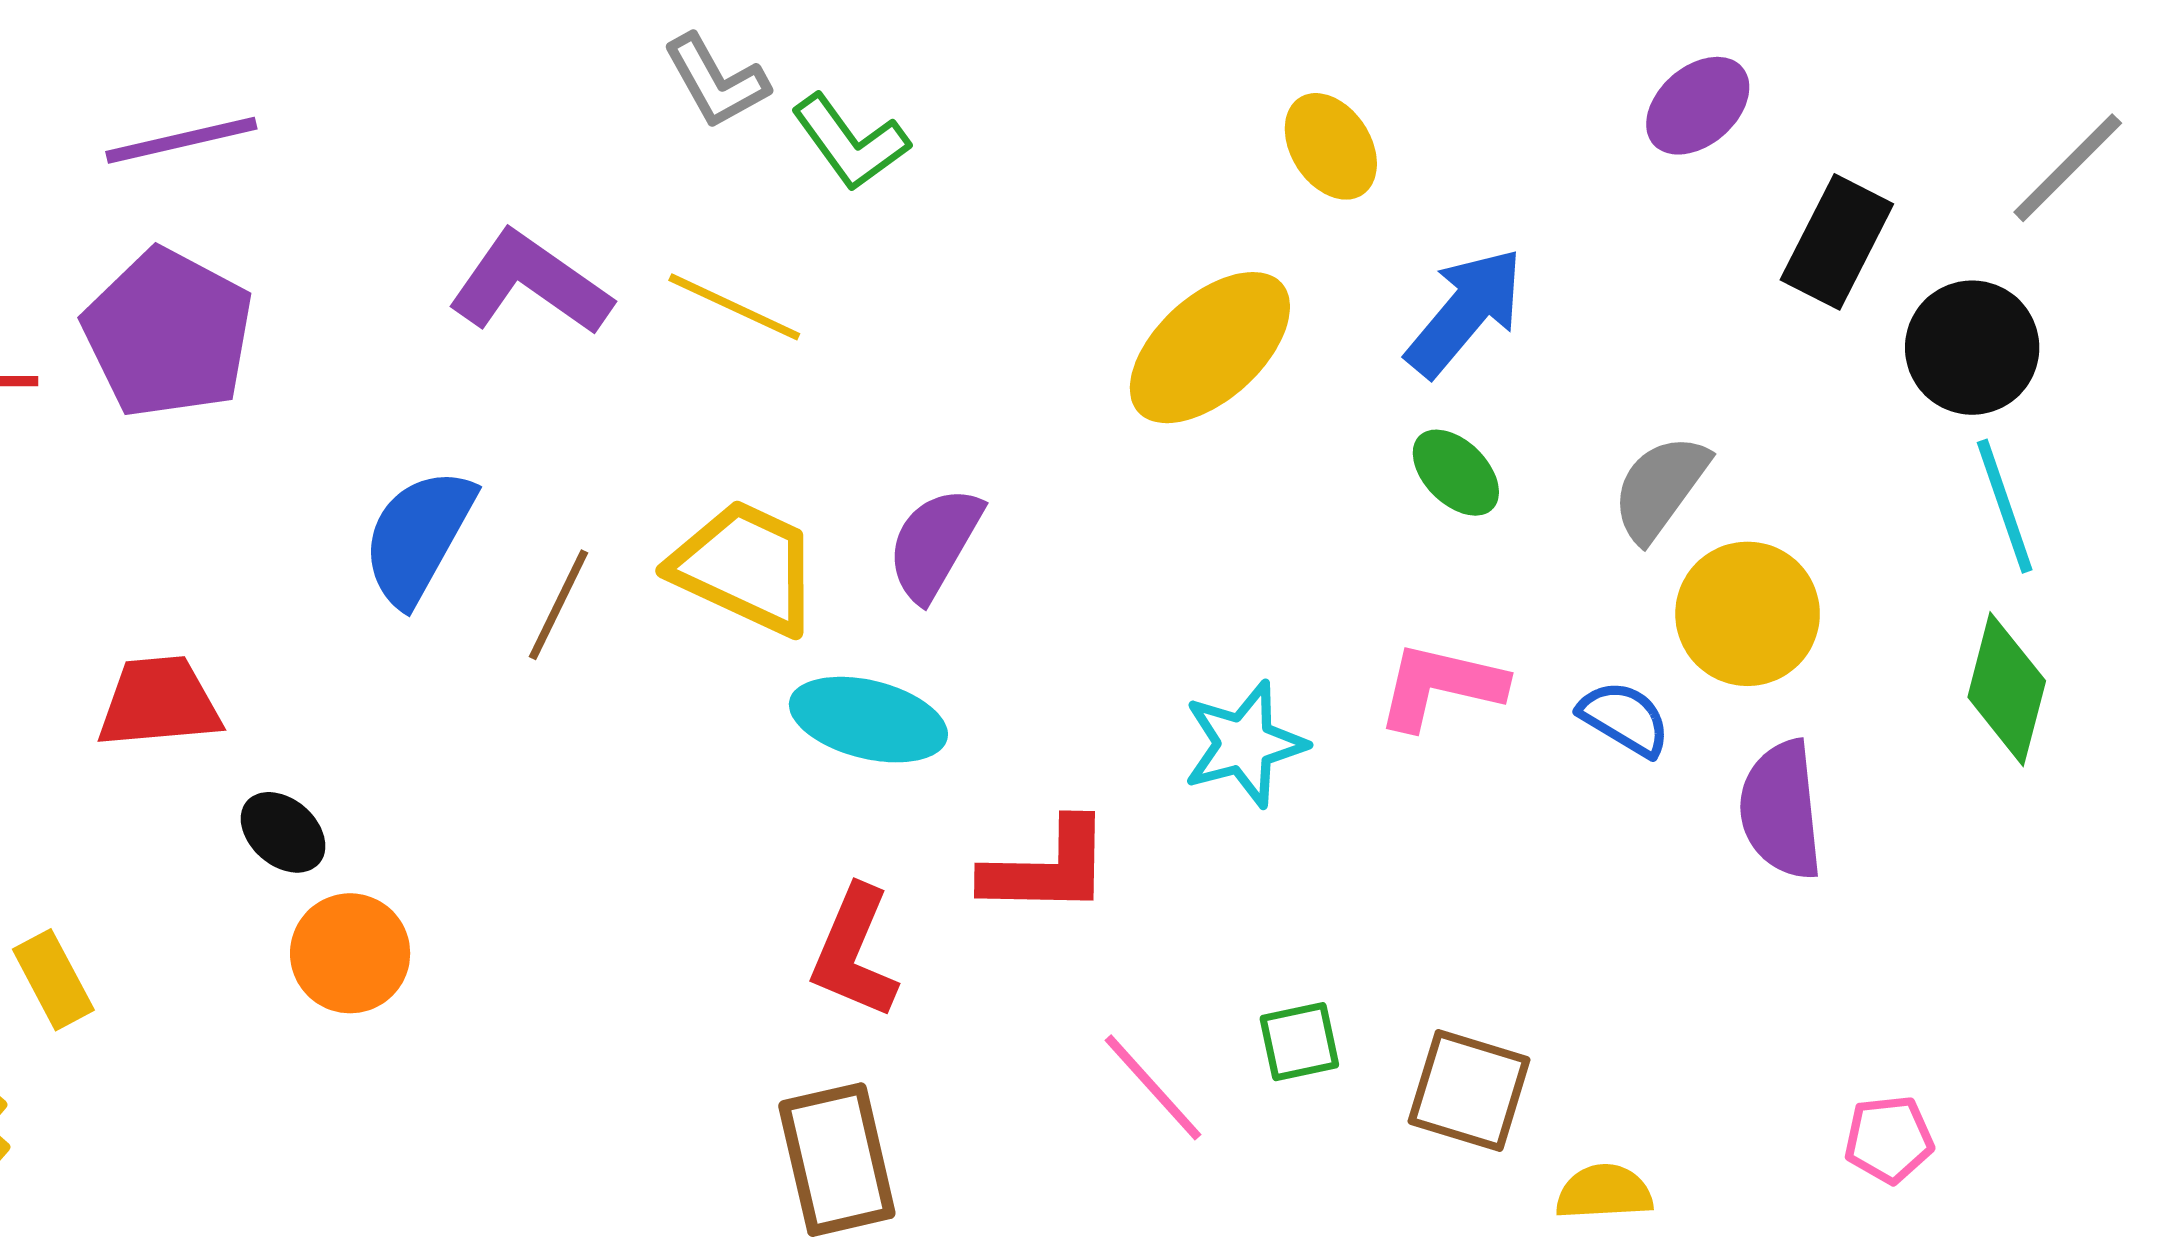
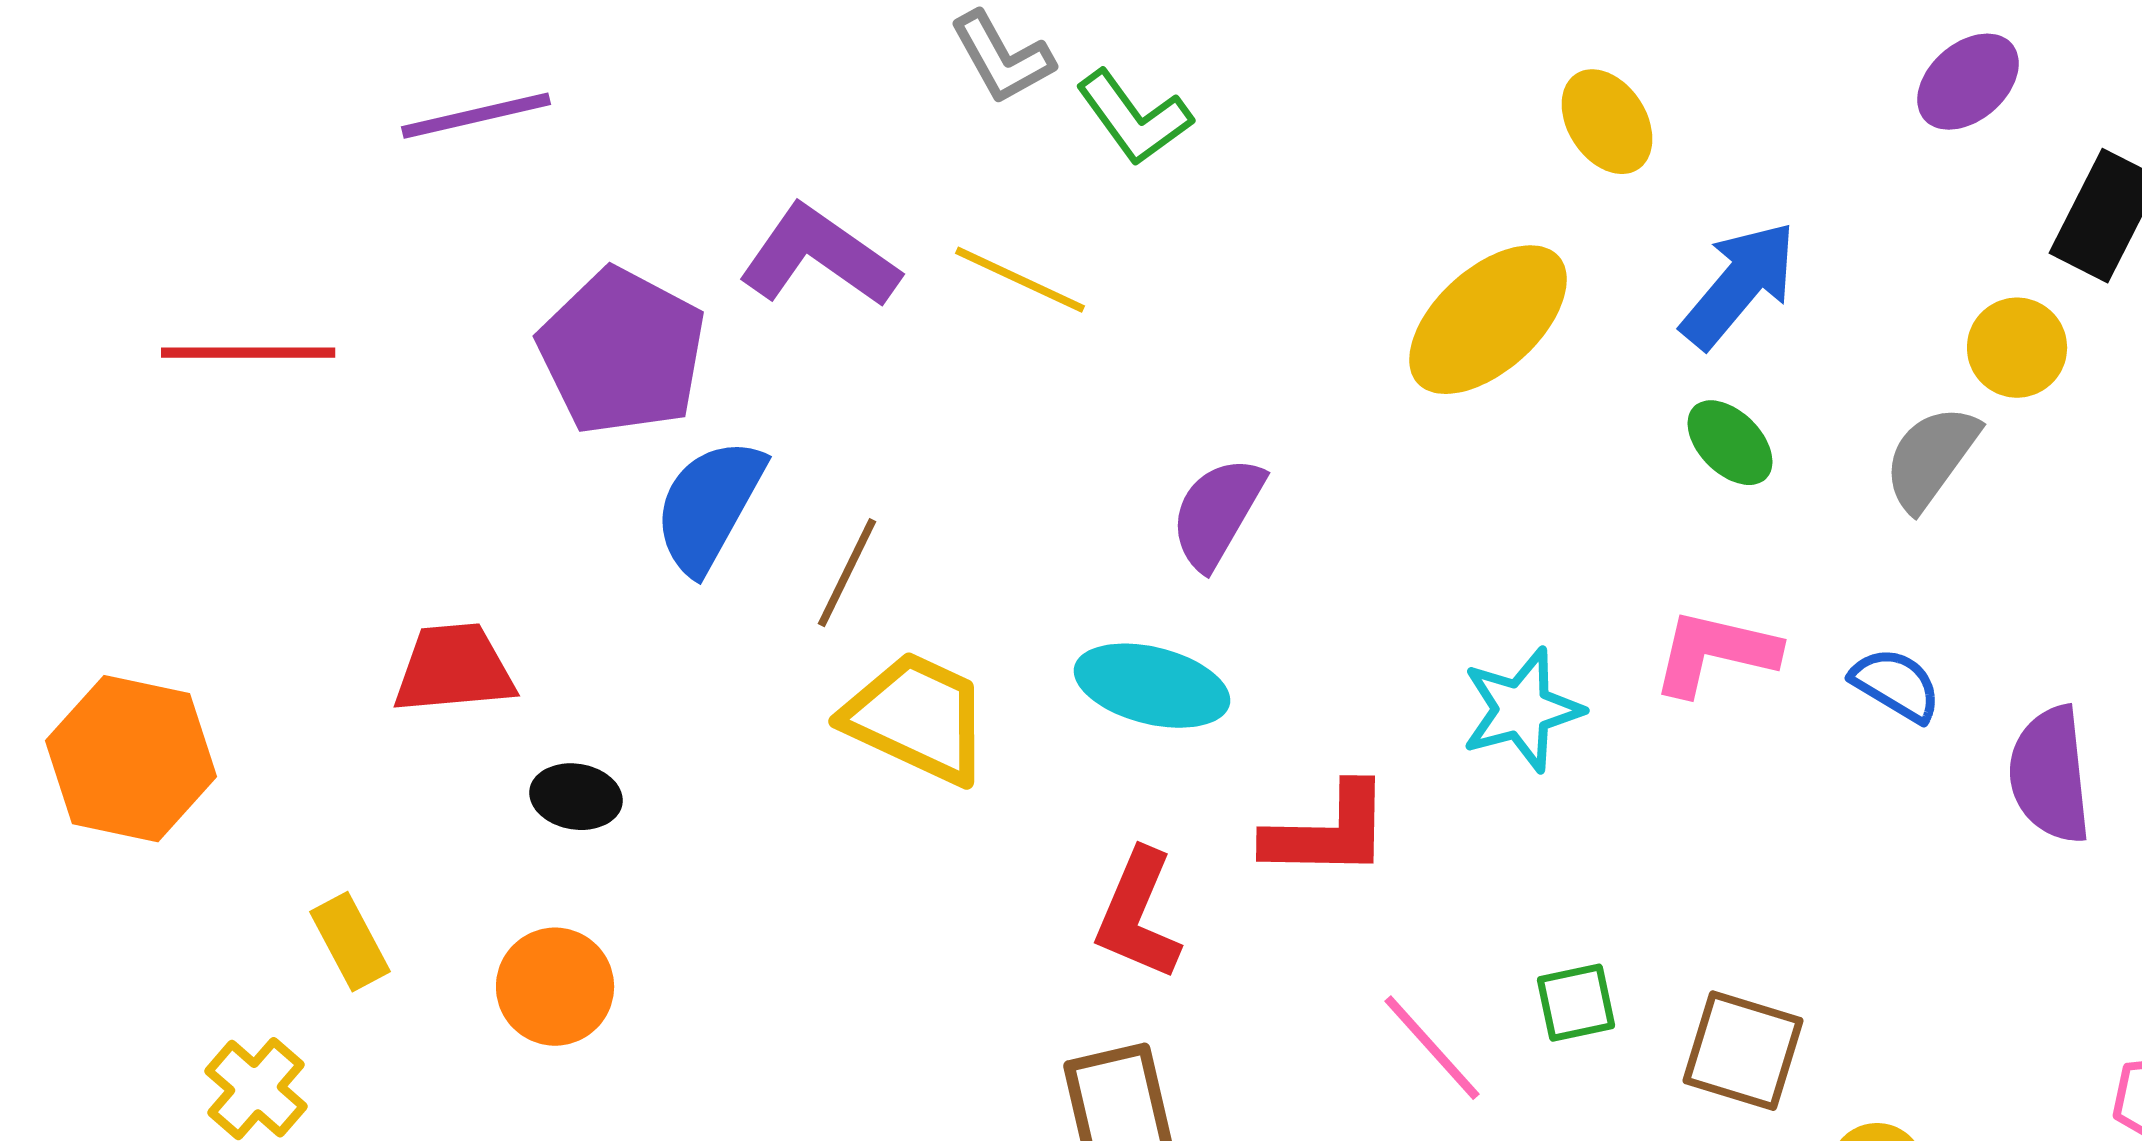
purple pentagon: (168, 333) -> (622, 352), moved
yellow trapezoid: (745, 567) -> (917, 718), moved
yellow circle: (1748, 614) -> (2017, 348), moved, size x0.7
black ellipse: (283, 832) -> (576, 797), turned -32
orange circle: (350, 953) -> (555, 987), moved

